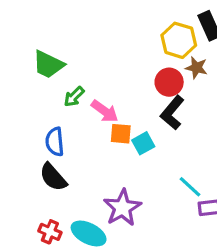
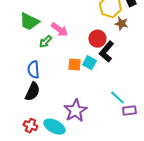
red circle: (169, 82) -> (97, 39), moved
pink arrow: (105, 111) -> (59, 30), moved
cyan square: (143, 143) -> (89, 63), moved, turned -32
black semicircle: (53, 177) -> (32, 92), turned -114

